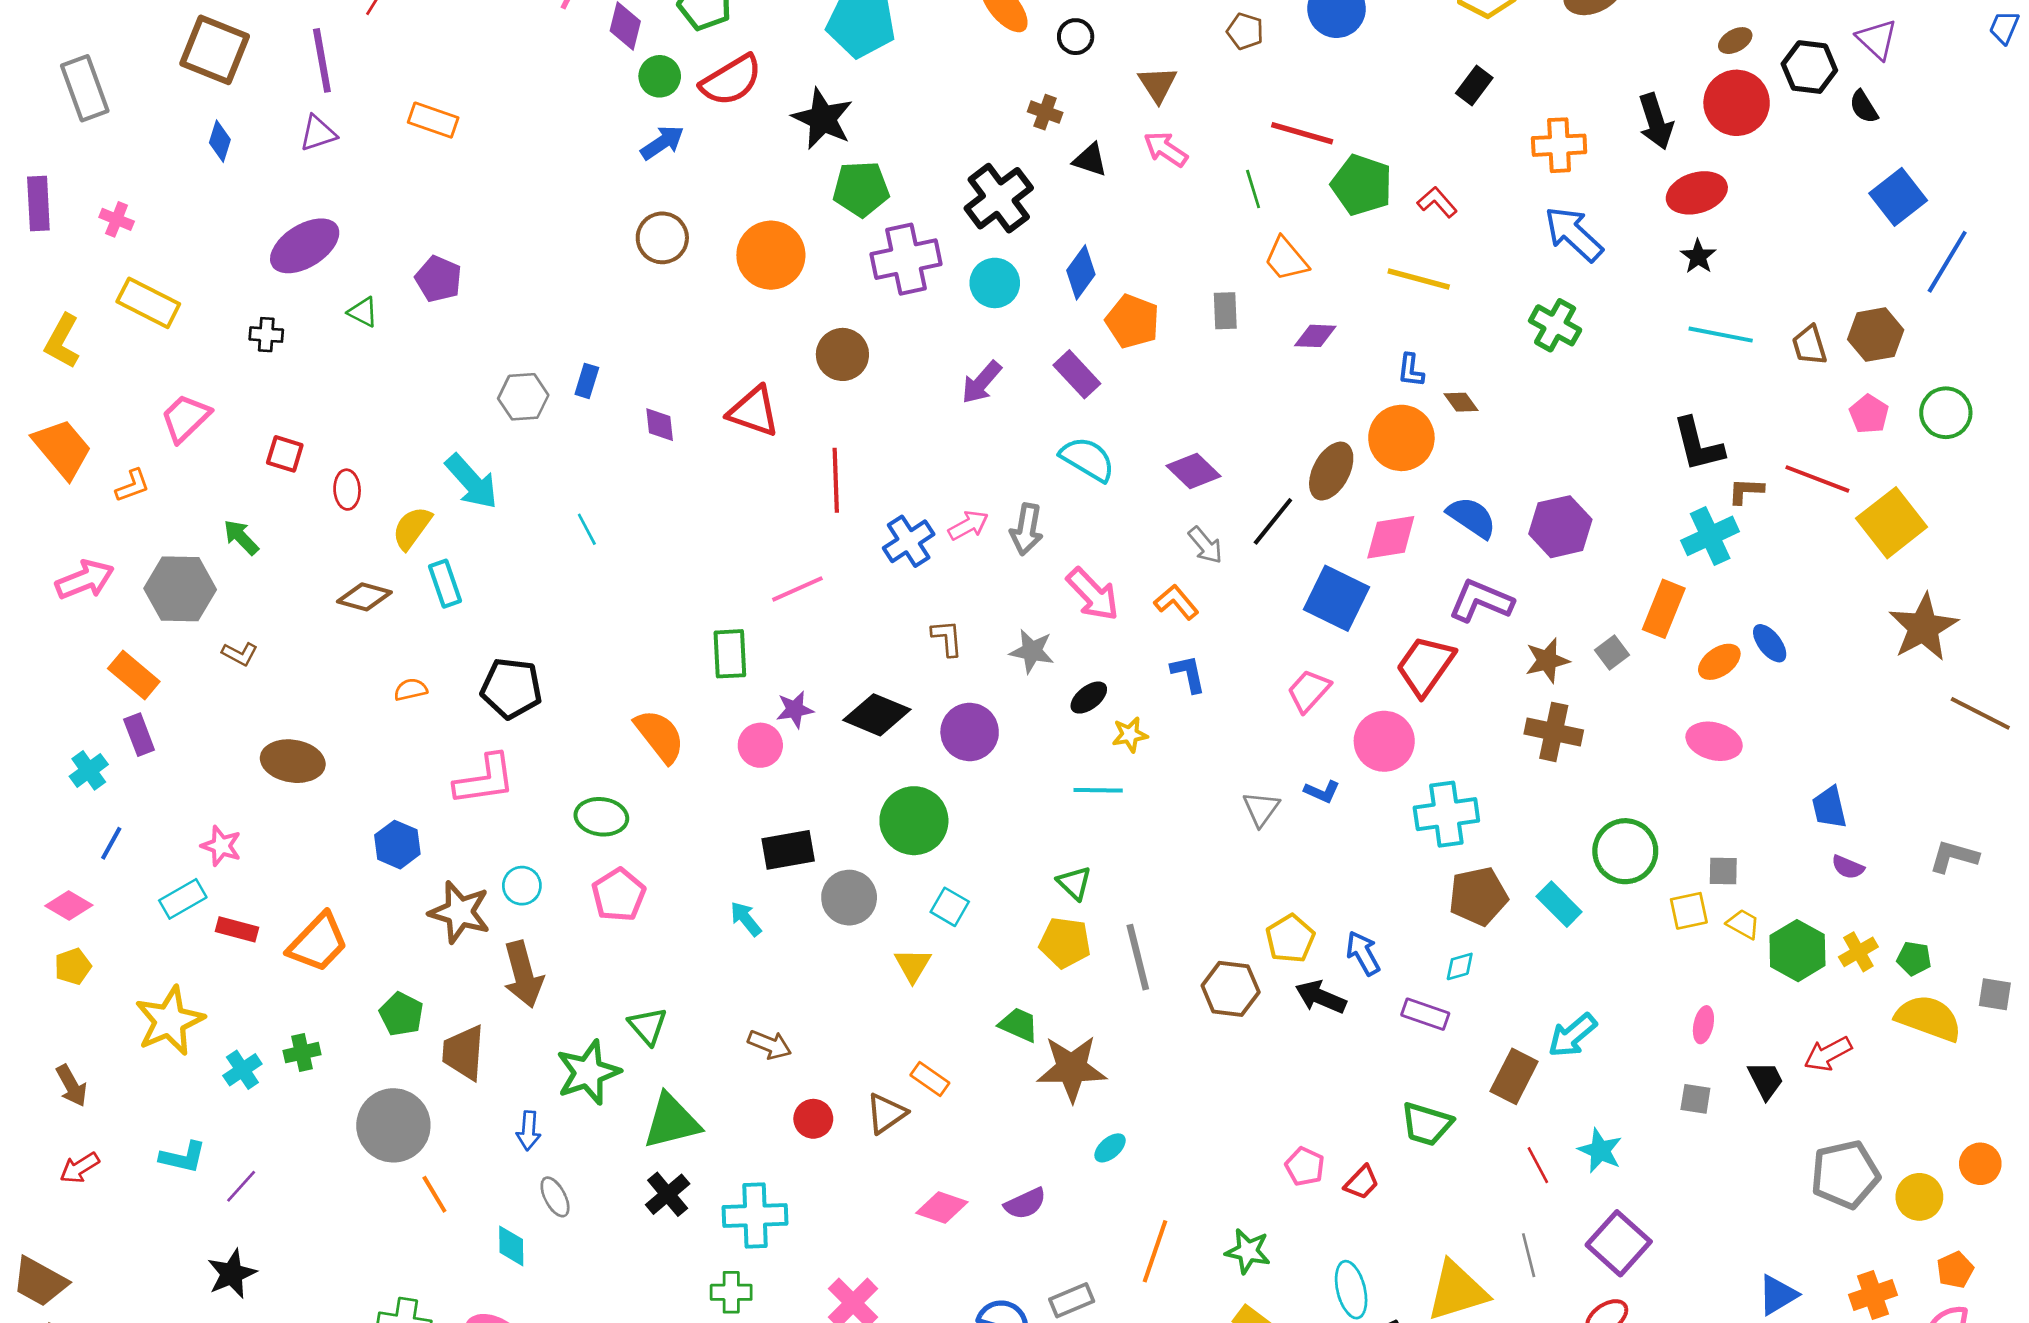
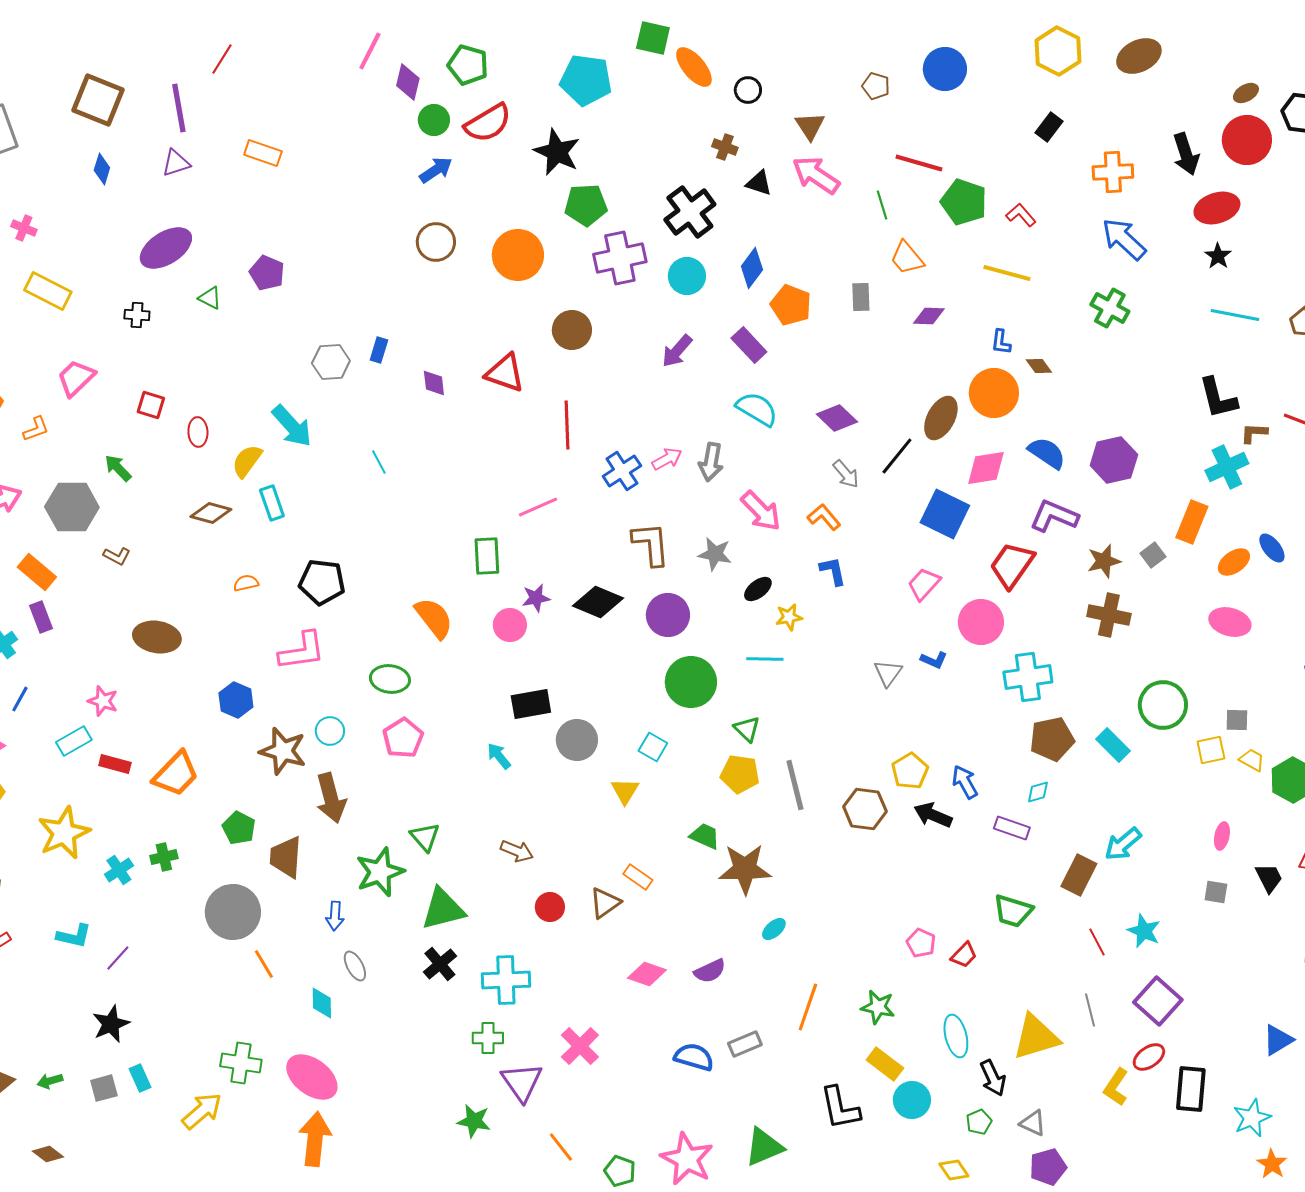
pink arrow: (1166, 149) -> (816, 175), size x1.4
brown L-shape: (947, 638) -> (651, 544), size x1.6
green circle: (914, 821) -> (691, 682), moved

